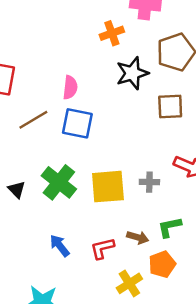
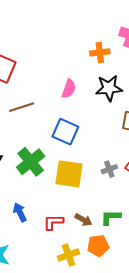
pink semicircle: (70, 87) -> (69, 89), moved
blue square: (77, 123) -> (65, 132), moved
gray cross: (149, 182) -> (109, 169), moved, turned -35

